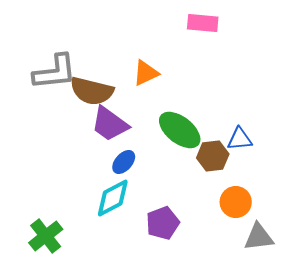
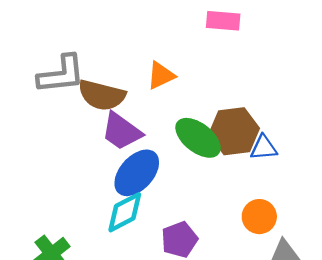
brown hexagon: (213, 156) -> (234, 131), moved, size x1.4
blue ellipse: (124, 162) -> (137, 173), size x1.8

